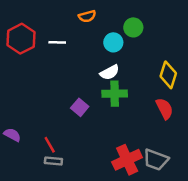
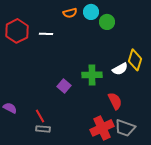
cyan circle: (113, 42) -> (91, 12), moved
white semicircle: (110, 72) -> (120, 69), moved
red semicircle: (165, 109) -> (115, 101), moved

